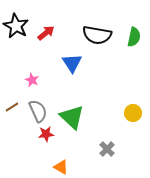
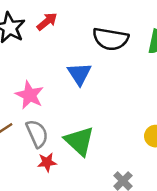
red arrow: (46, 33) -> (47, 22), moved
pink star: (32, 80) -> (30, 95), size x1.6

